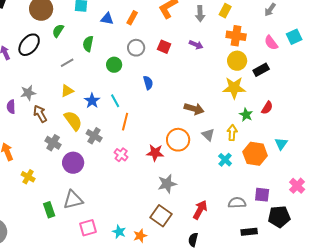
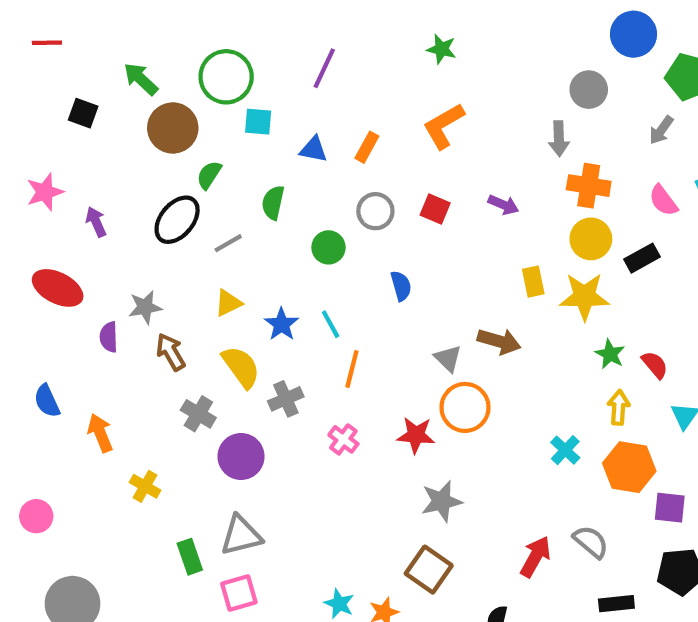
yellow rectangle: (225, 11) -> (533, 282), moved, turned -40
gray arrow: (200, 14) -> (559, 139), moved
black ellipse: (29, 45) -> (177, 220), moved
red semicircle: (267, 108) -> (655, 365), moved, turned -72
yellow arrow: (232, 133) -> (619, 407), moved
gray triangle: (208, 135) -> (448, 358), moved
gray cross: (94, 136) -> (286, 399), turned 35
orange hexagon: (255, 154) -> (629, 467), moved
purple square: (262, 195) -> (670, 508), moved
gray semicircle: (237, 203) -> (591, 542), turned 42
red arrow: (200, 210) -> (535, 557), moved
pink square: (88, 228) -> (239, 593), moved

